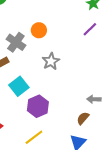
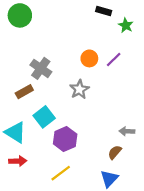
purple line: (90, 29) -> (114, 60), moved
orange circle: (39, 30) -> (89, 58), moved

